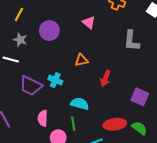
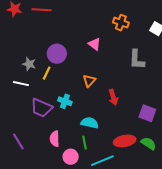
yellow line: (19, 15) -> (47, 73), moved
orange triangle: (81, 60) -> (89, 81), turned -32
red arrow: (105, 78) -> (113, 97), turned -35

